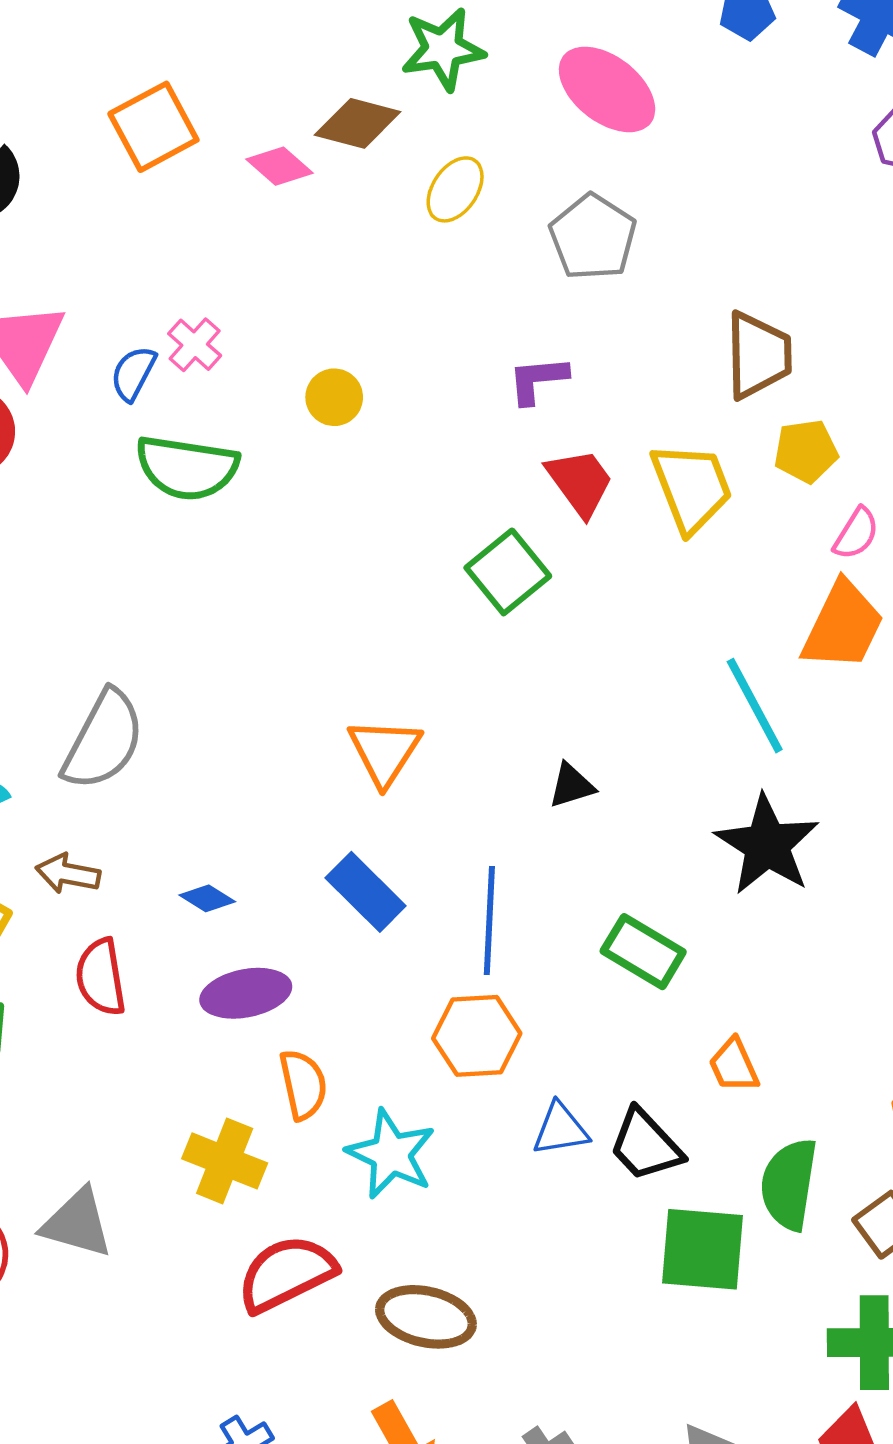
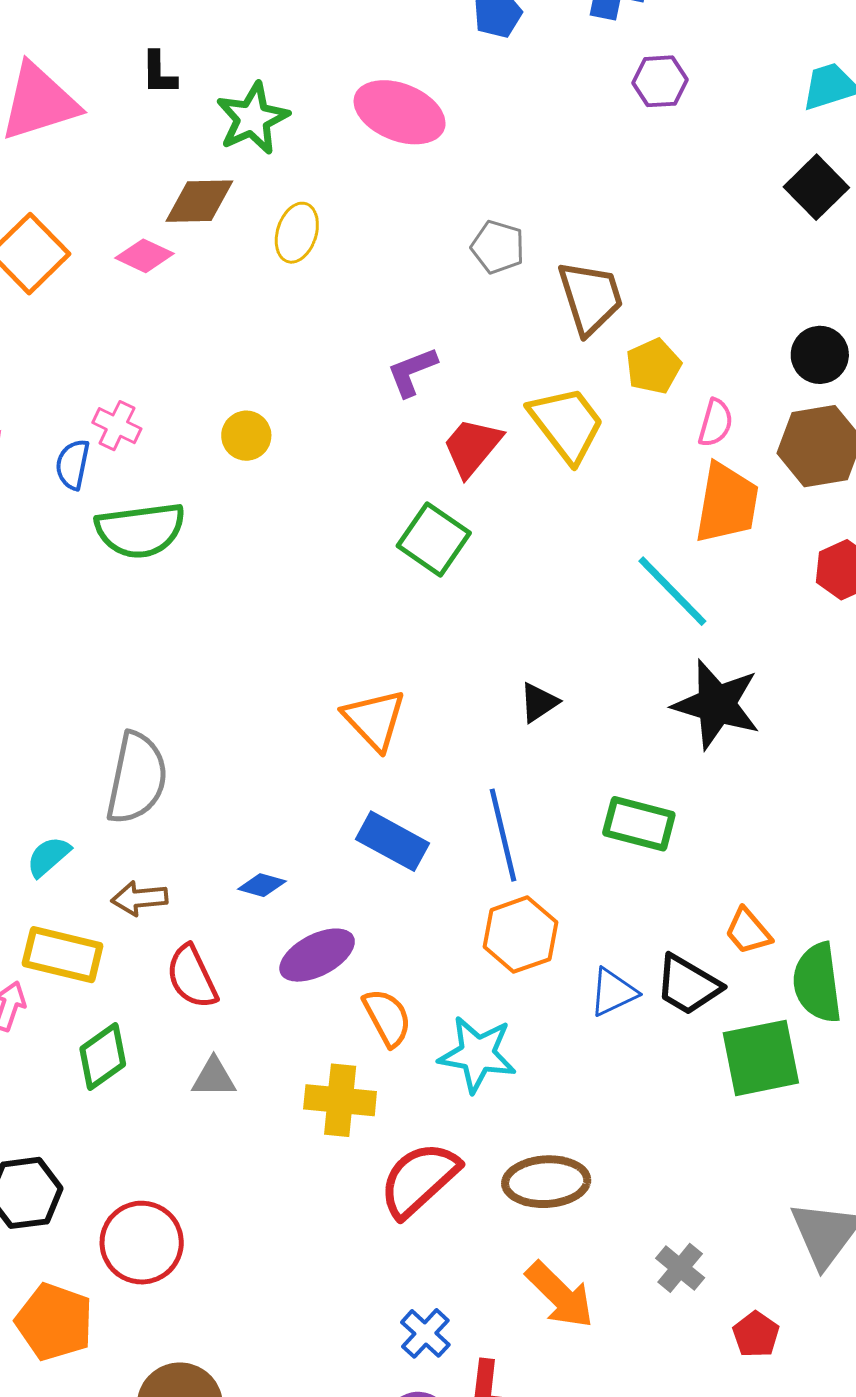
gray pentagon: (593, 237) -> (498, 247), moved, size x0.7
red trapezoid: (580, 482) -> (472, 447), turned -88
orange trapezoid: (734, 1065) -> (748, 931), moved
gray triangle: (77, 1223) -> (214, 1078), moved, size x0.7

